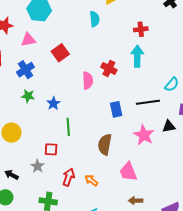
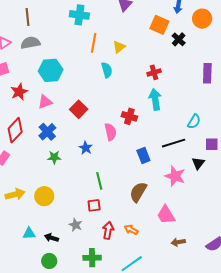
blue star: (53, 103) -> (86, 148), moved
black triangle: (169, 126) -> (198, 163), turned -32
brown semicircle: (105, 144) -> (138, 192), turned 30
red square: (51, 149) -> (94, 205), moved

